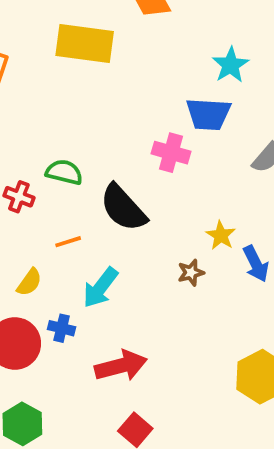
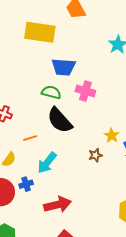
blue trapezoid: (208, 114) -> (64, 67), moved
green semicircle: (64, 172) -> (51, 92), moved
blue cross: (62, 328) -> (26, 184), turned -32

